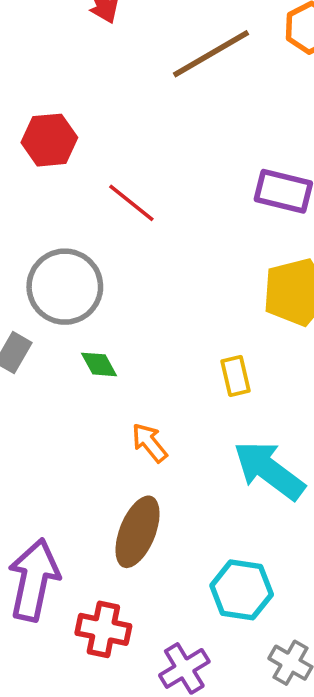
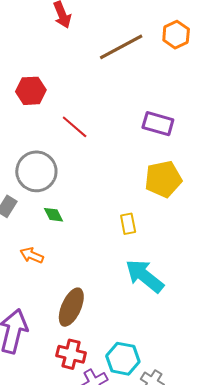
orange arrow: (149, 443) -> (32, 255), moved, turned -30
cyan hexagon: (242, 590) -> (123, 359), moved
red cross: (103, 629) -> (71, 354), moved

